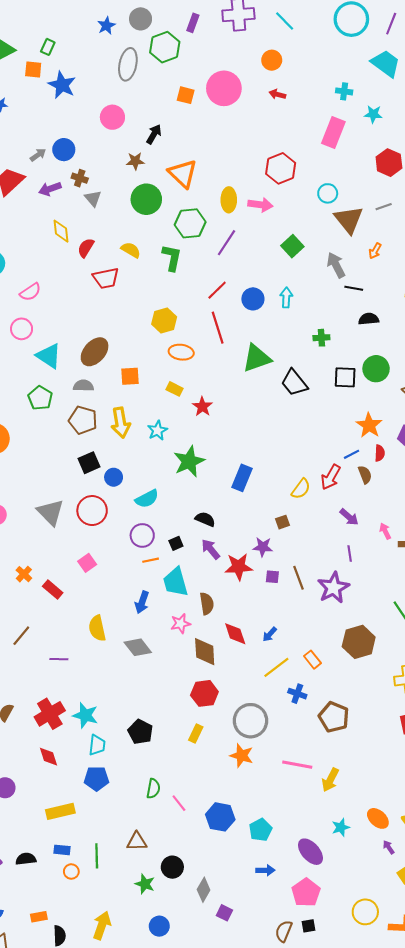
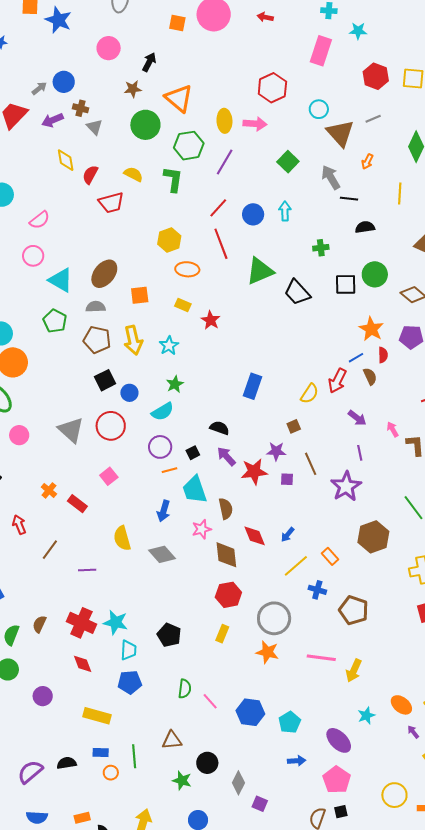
green star: (189, 461) -> (175, 384), moved, size x0.6
brown line: (299, 578) -> (311, 464), moved
red cross: (50, 714) -> (81, 623), turned -32
yellow rectangle: (60, 811) -> (97, 716), turned 32

